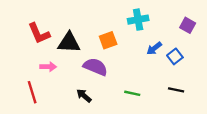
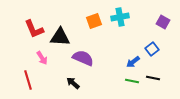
orange square: (108, 40) -> (94, 21), moved
blue arrow: (154, 48) -> (133, 62), moved
pink arrow: (48, 67) -> (42, 58), turned 56
green line: (132, 93) -> (132, 81), moved

